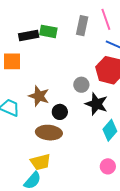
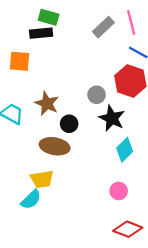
gray rectangle: (82, 26) -> (103, 27), turned 30
green rectangle: (48, 31) -> (49, 17), moved

